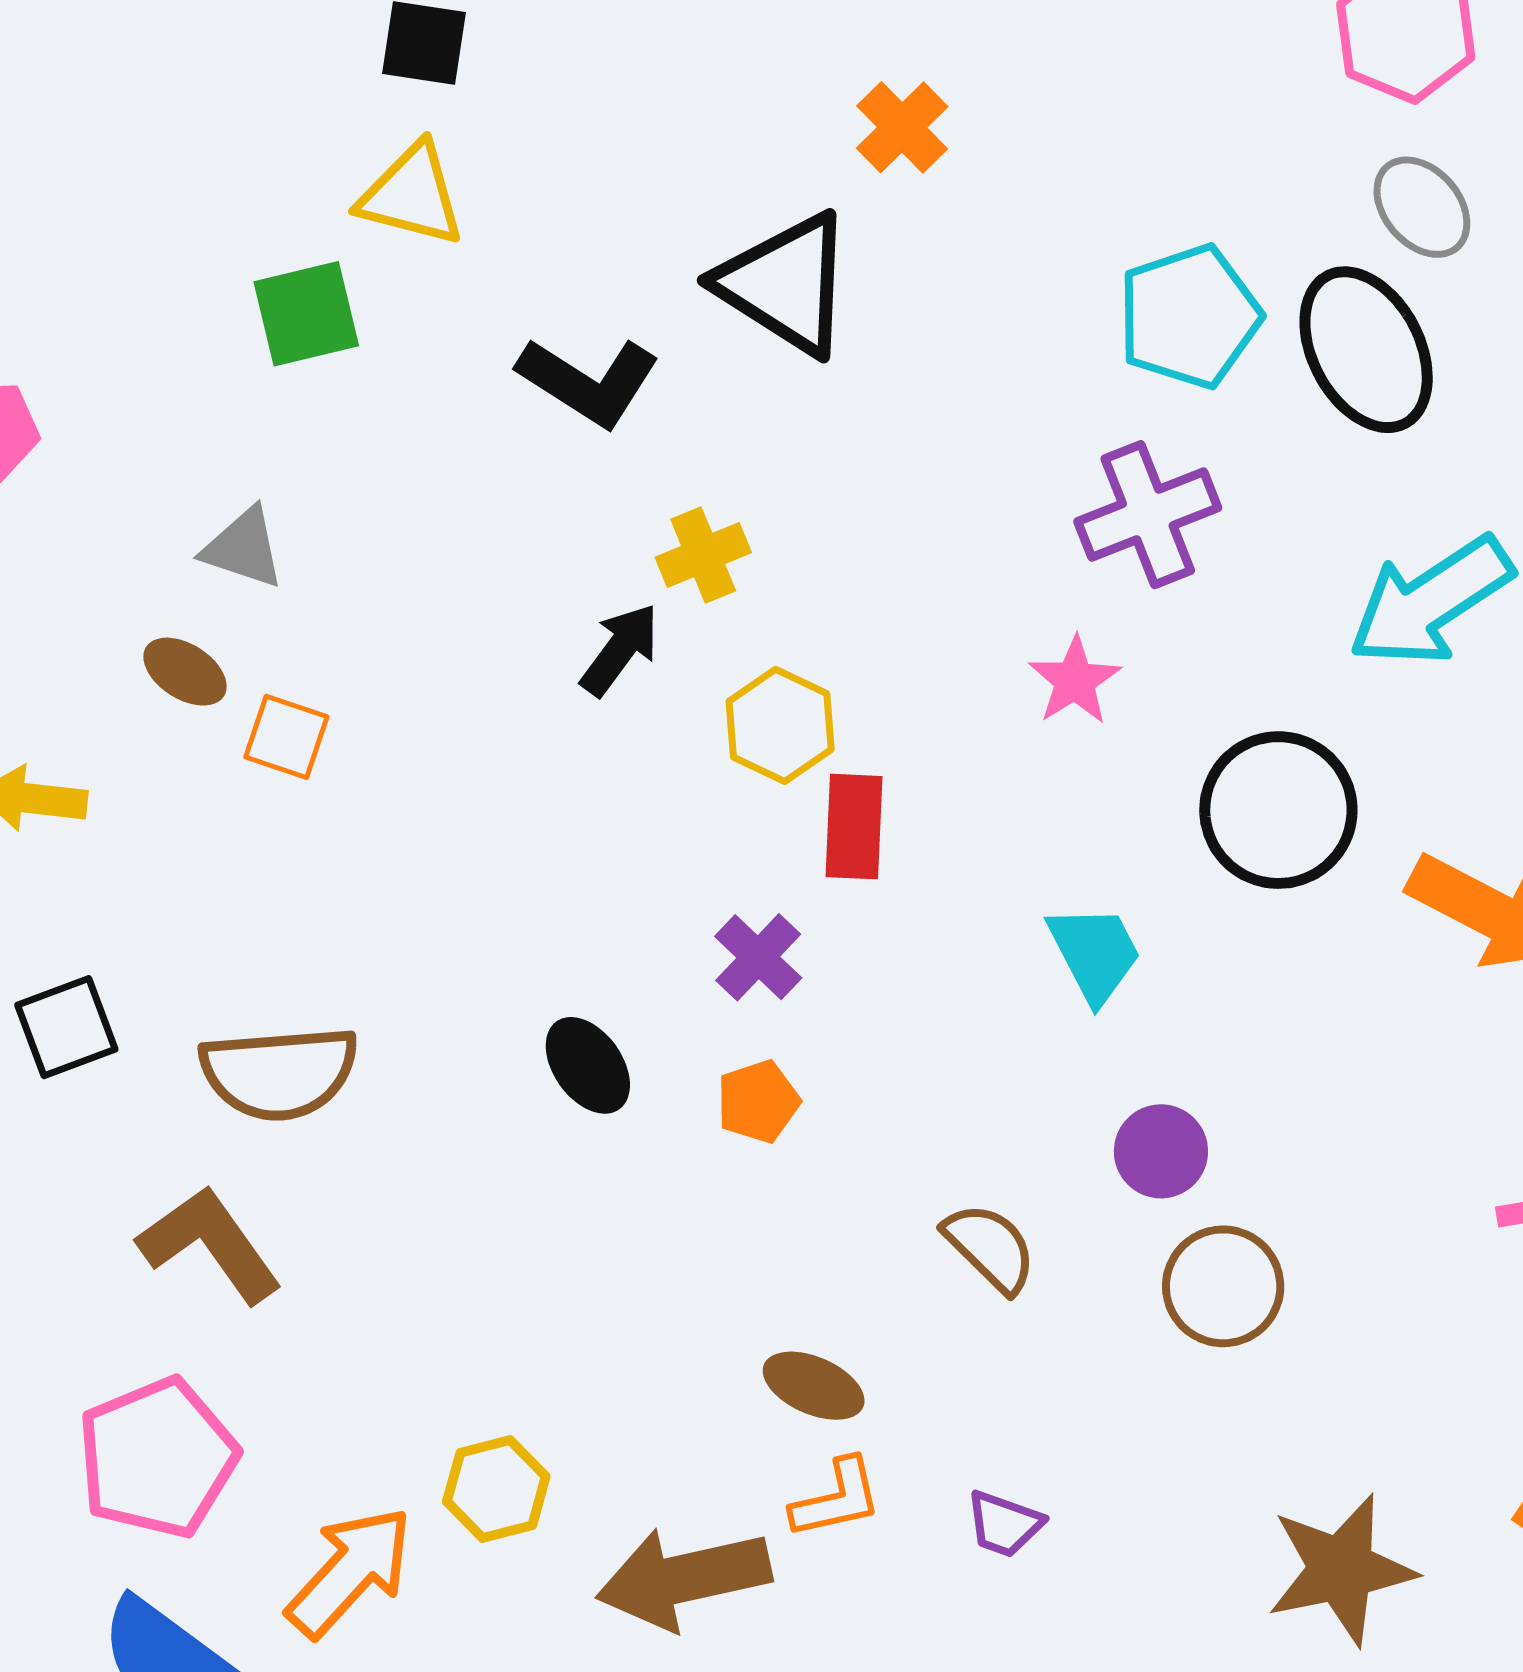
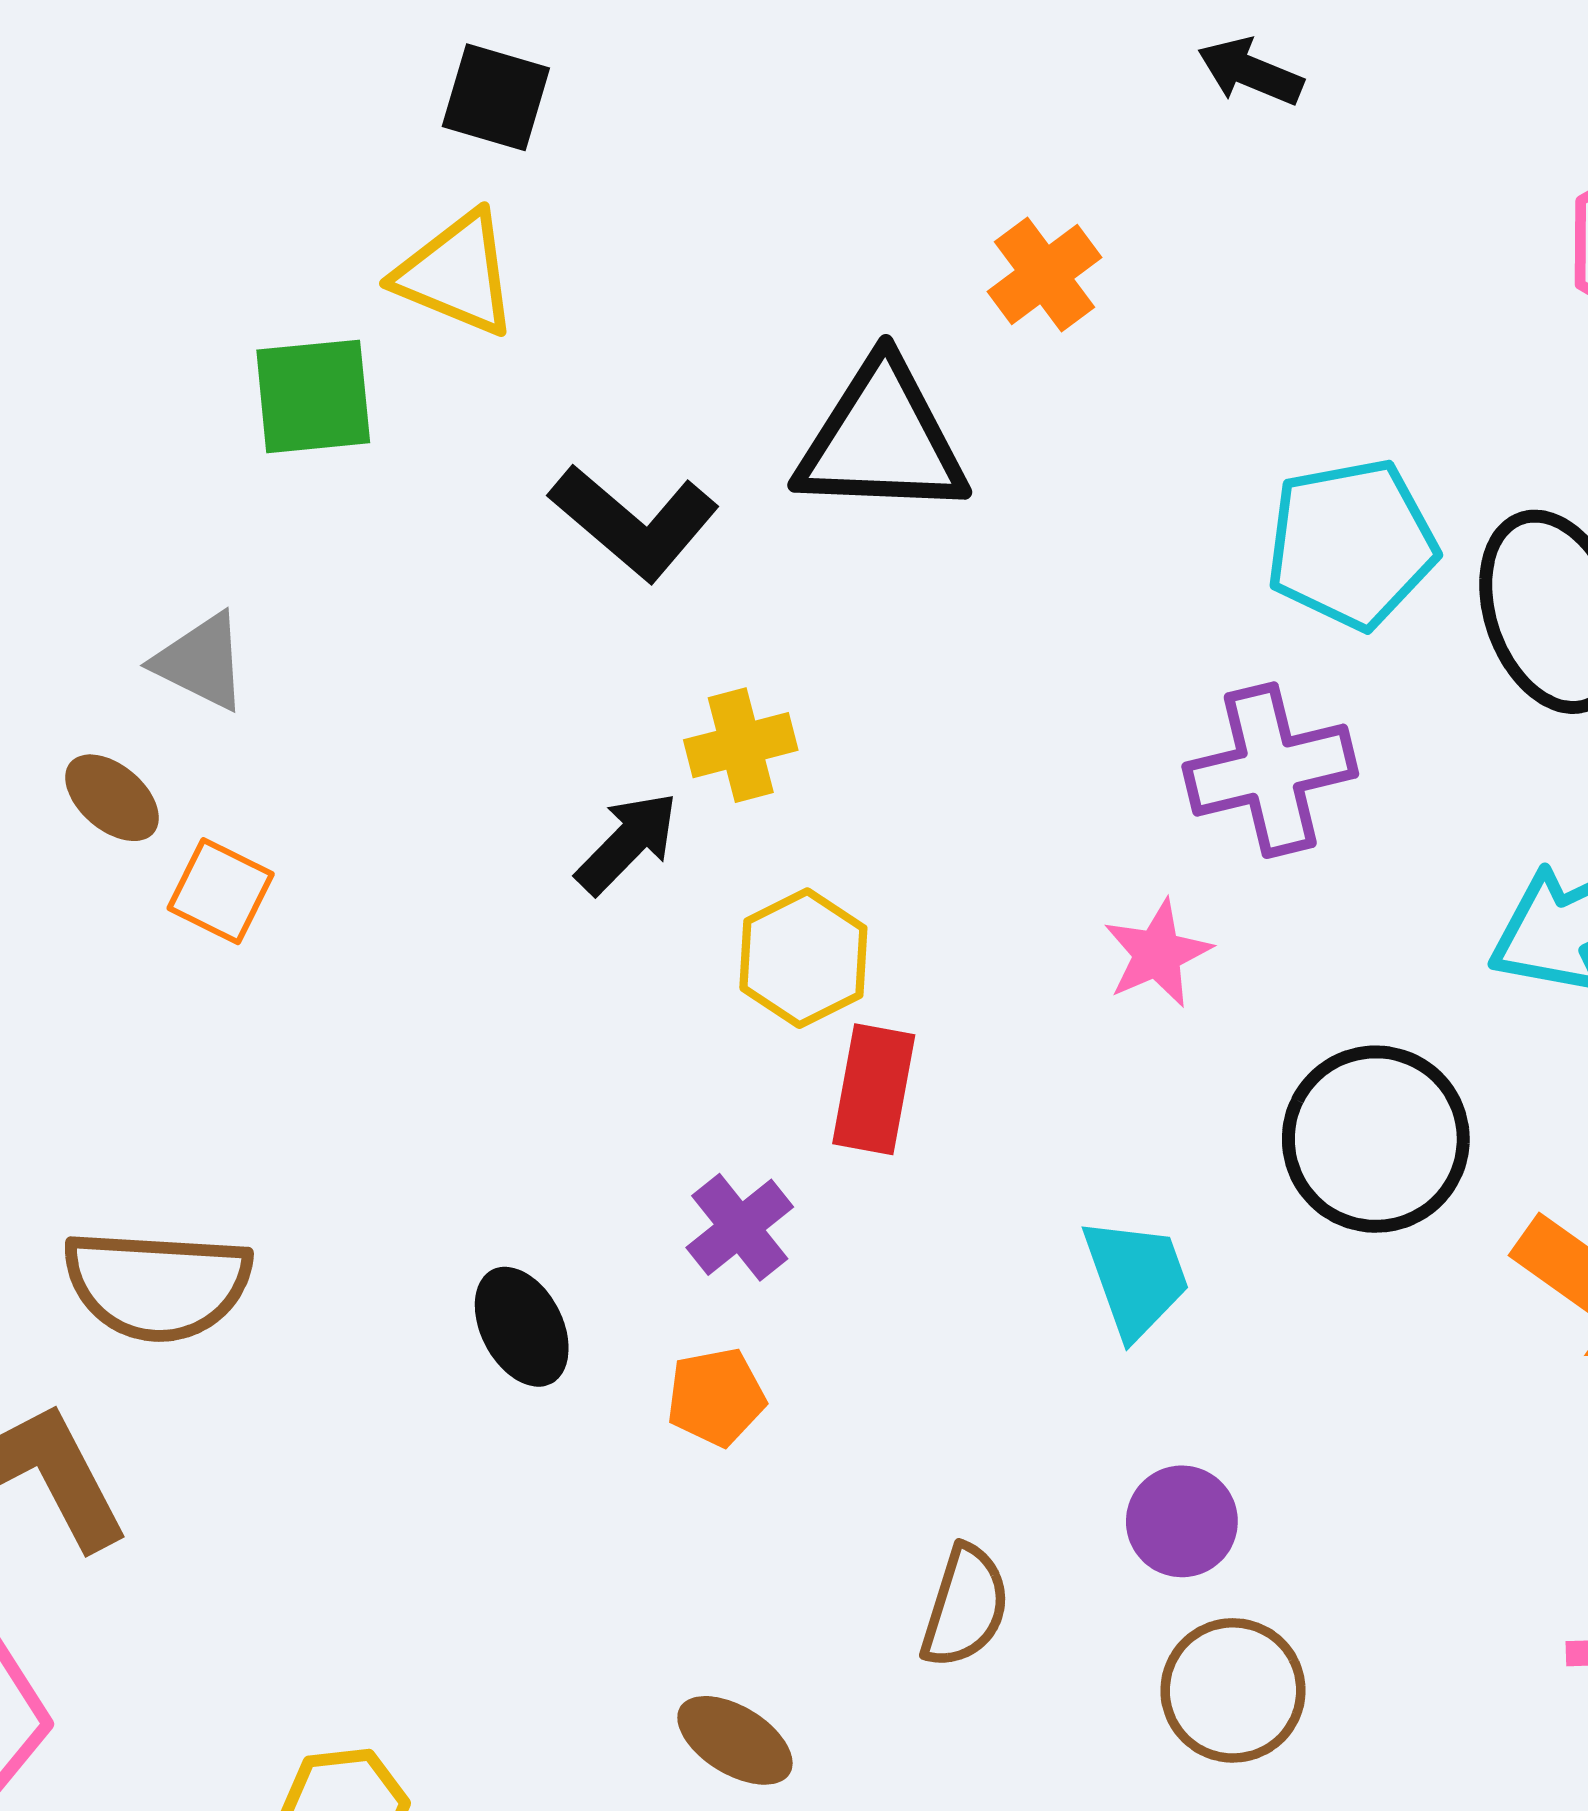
black triangle: (786, 284) -> (882, 440), turned -38
brown semicircle: (990, 1247) -> (965, 1607), turned 55

